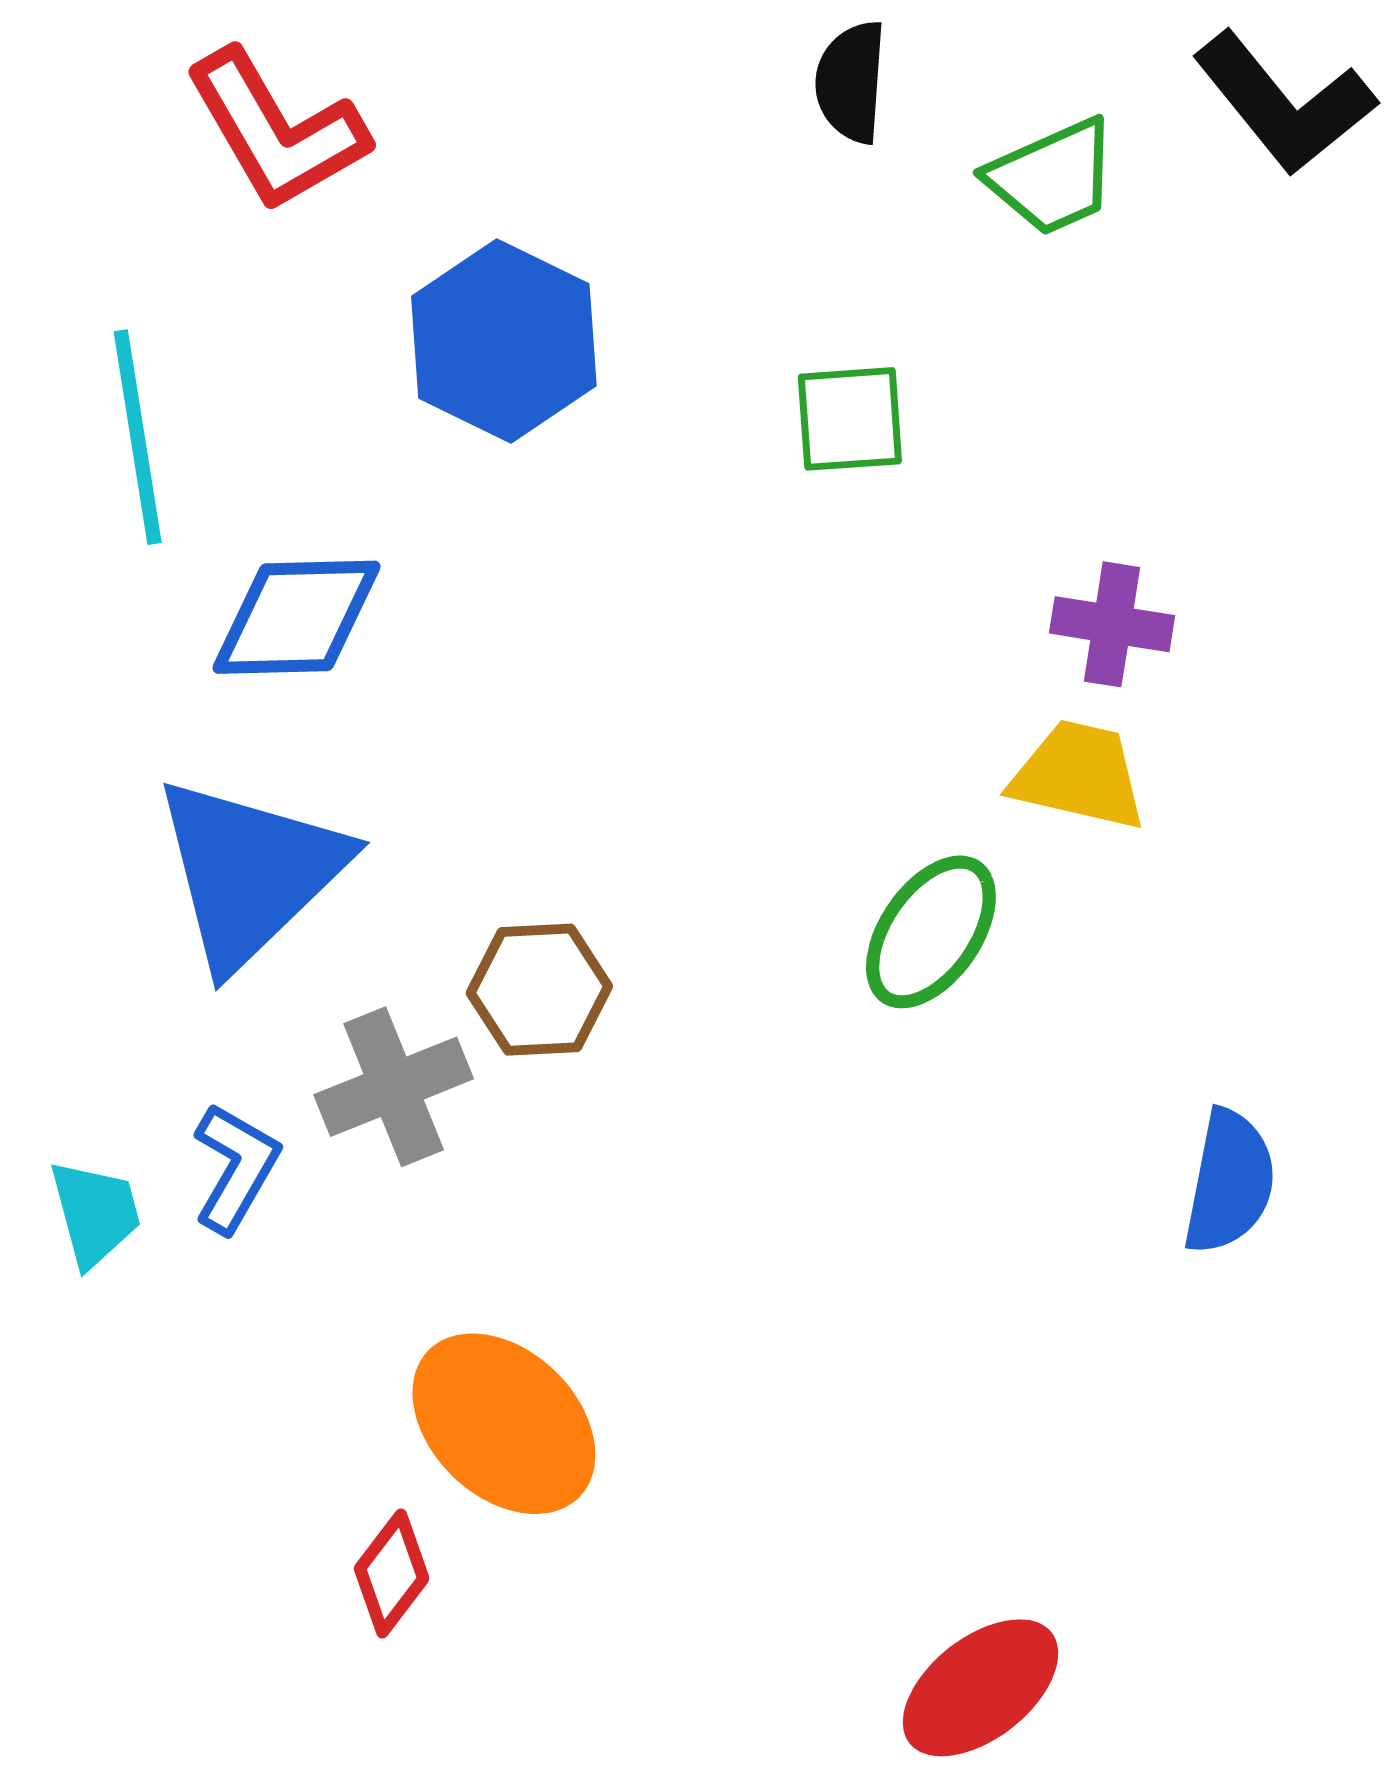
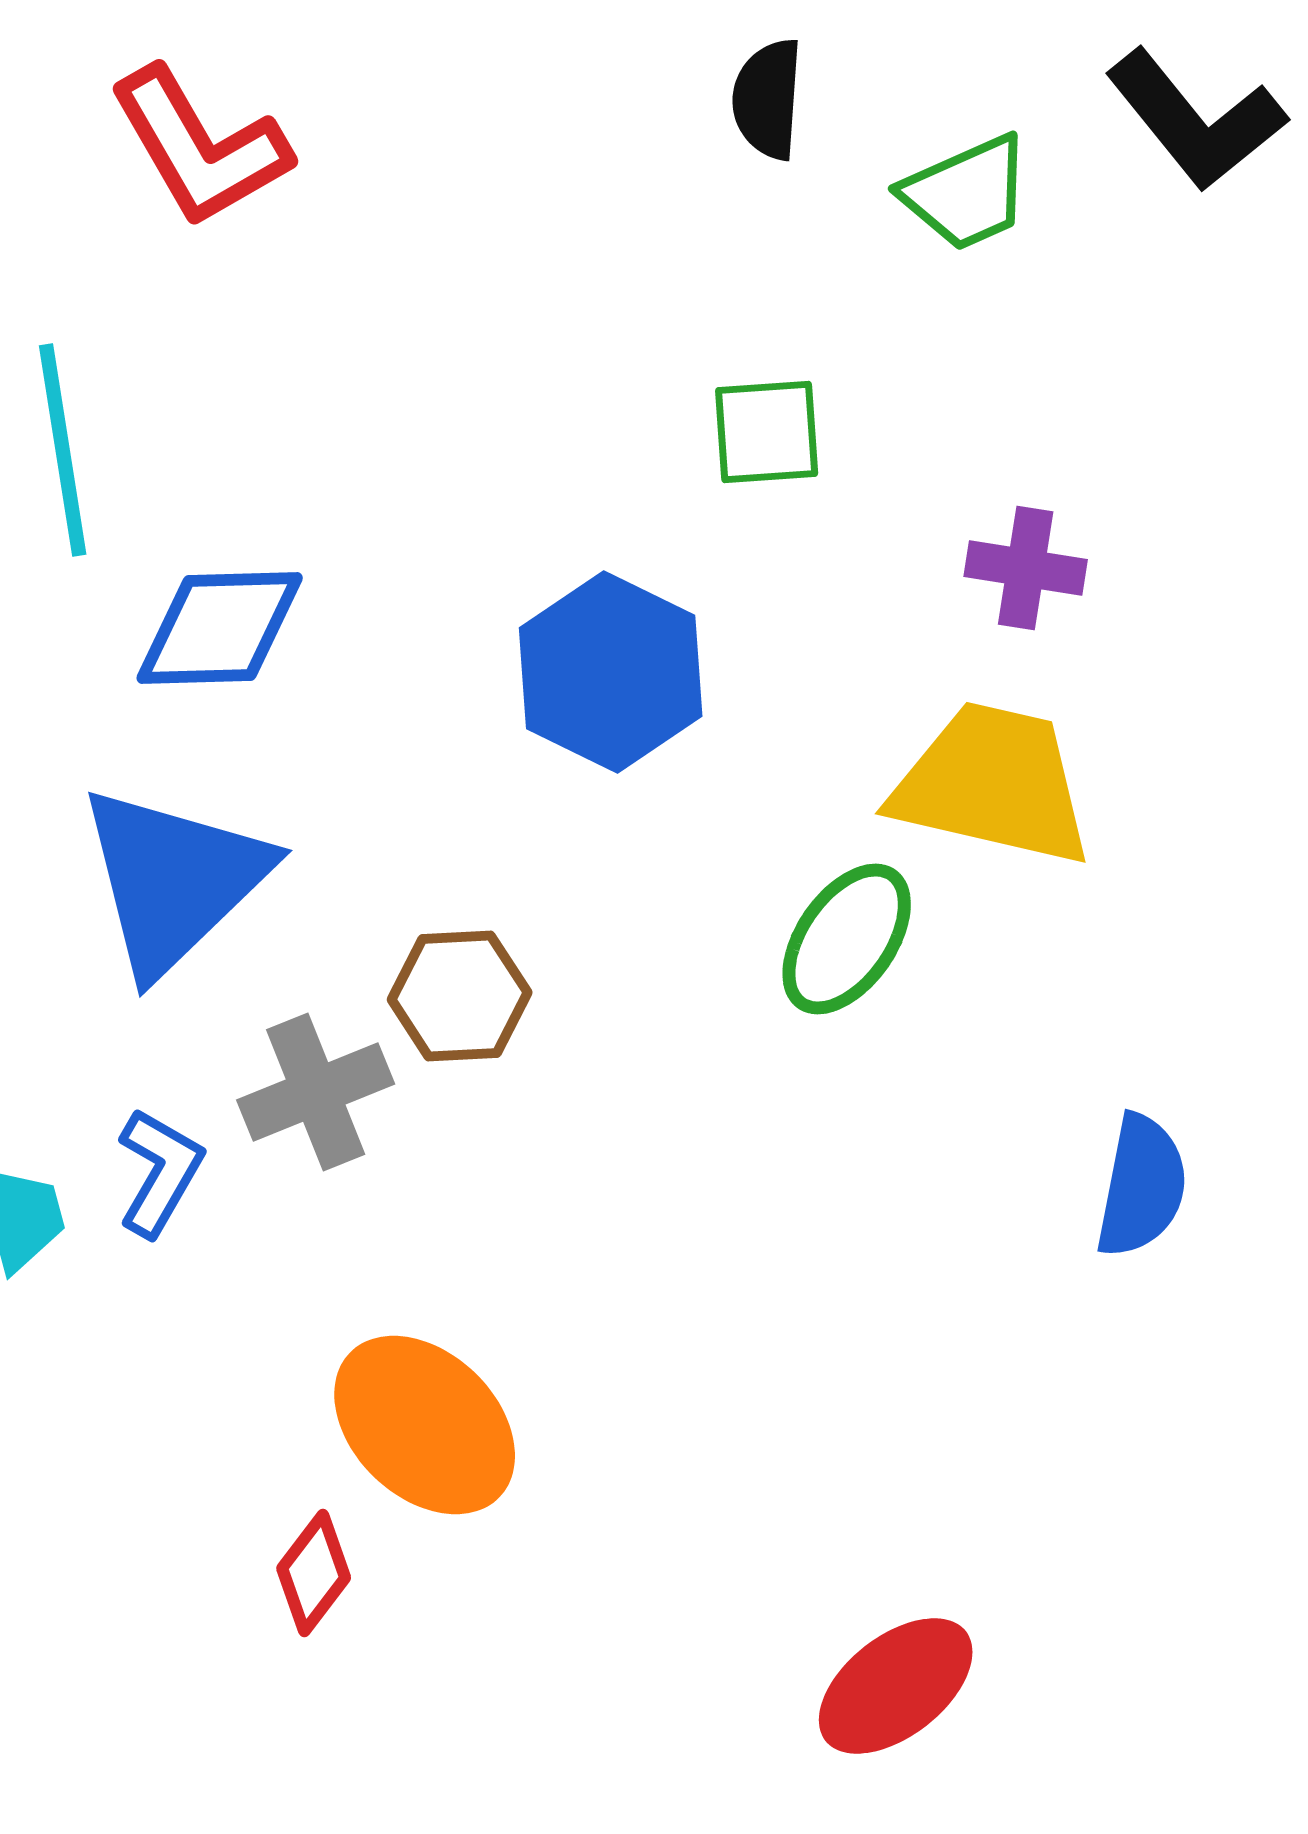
blue hexagon: (504, 341) -> (611, 672), moved
purple cross: (1112, 624) -> (1026, 568), moved
yellow trapezoid: (1079, 775) -> (993, 784), size x1.5

